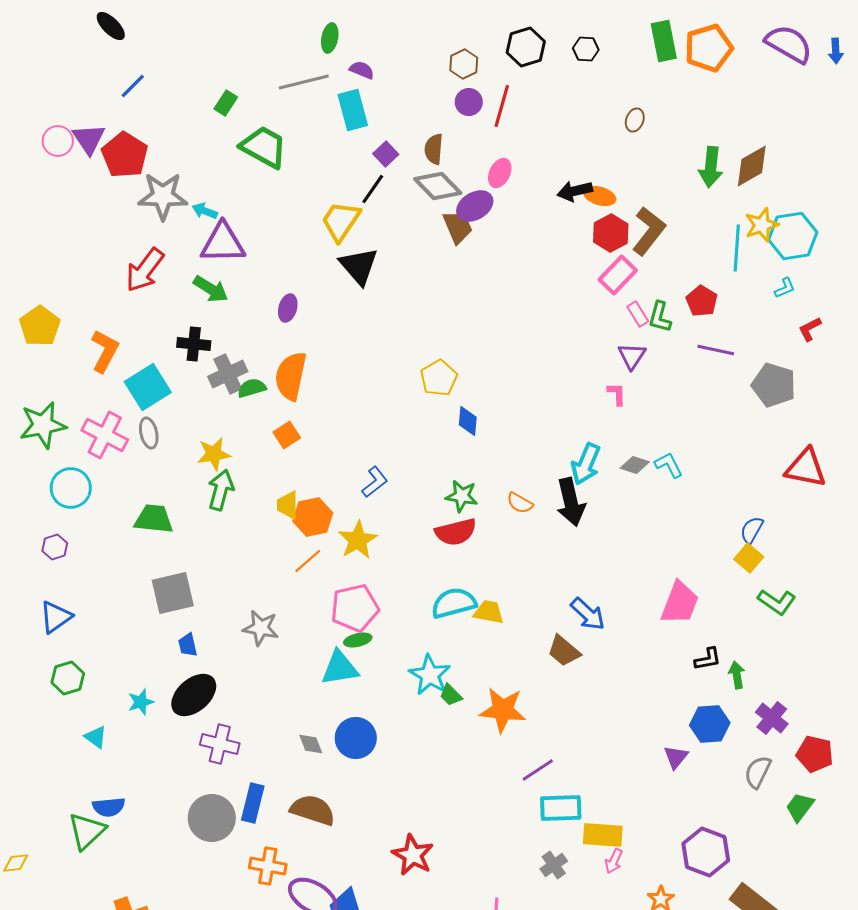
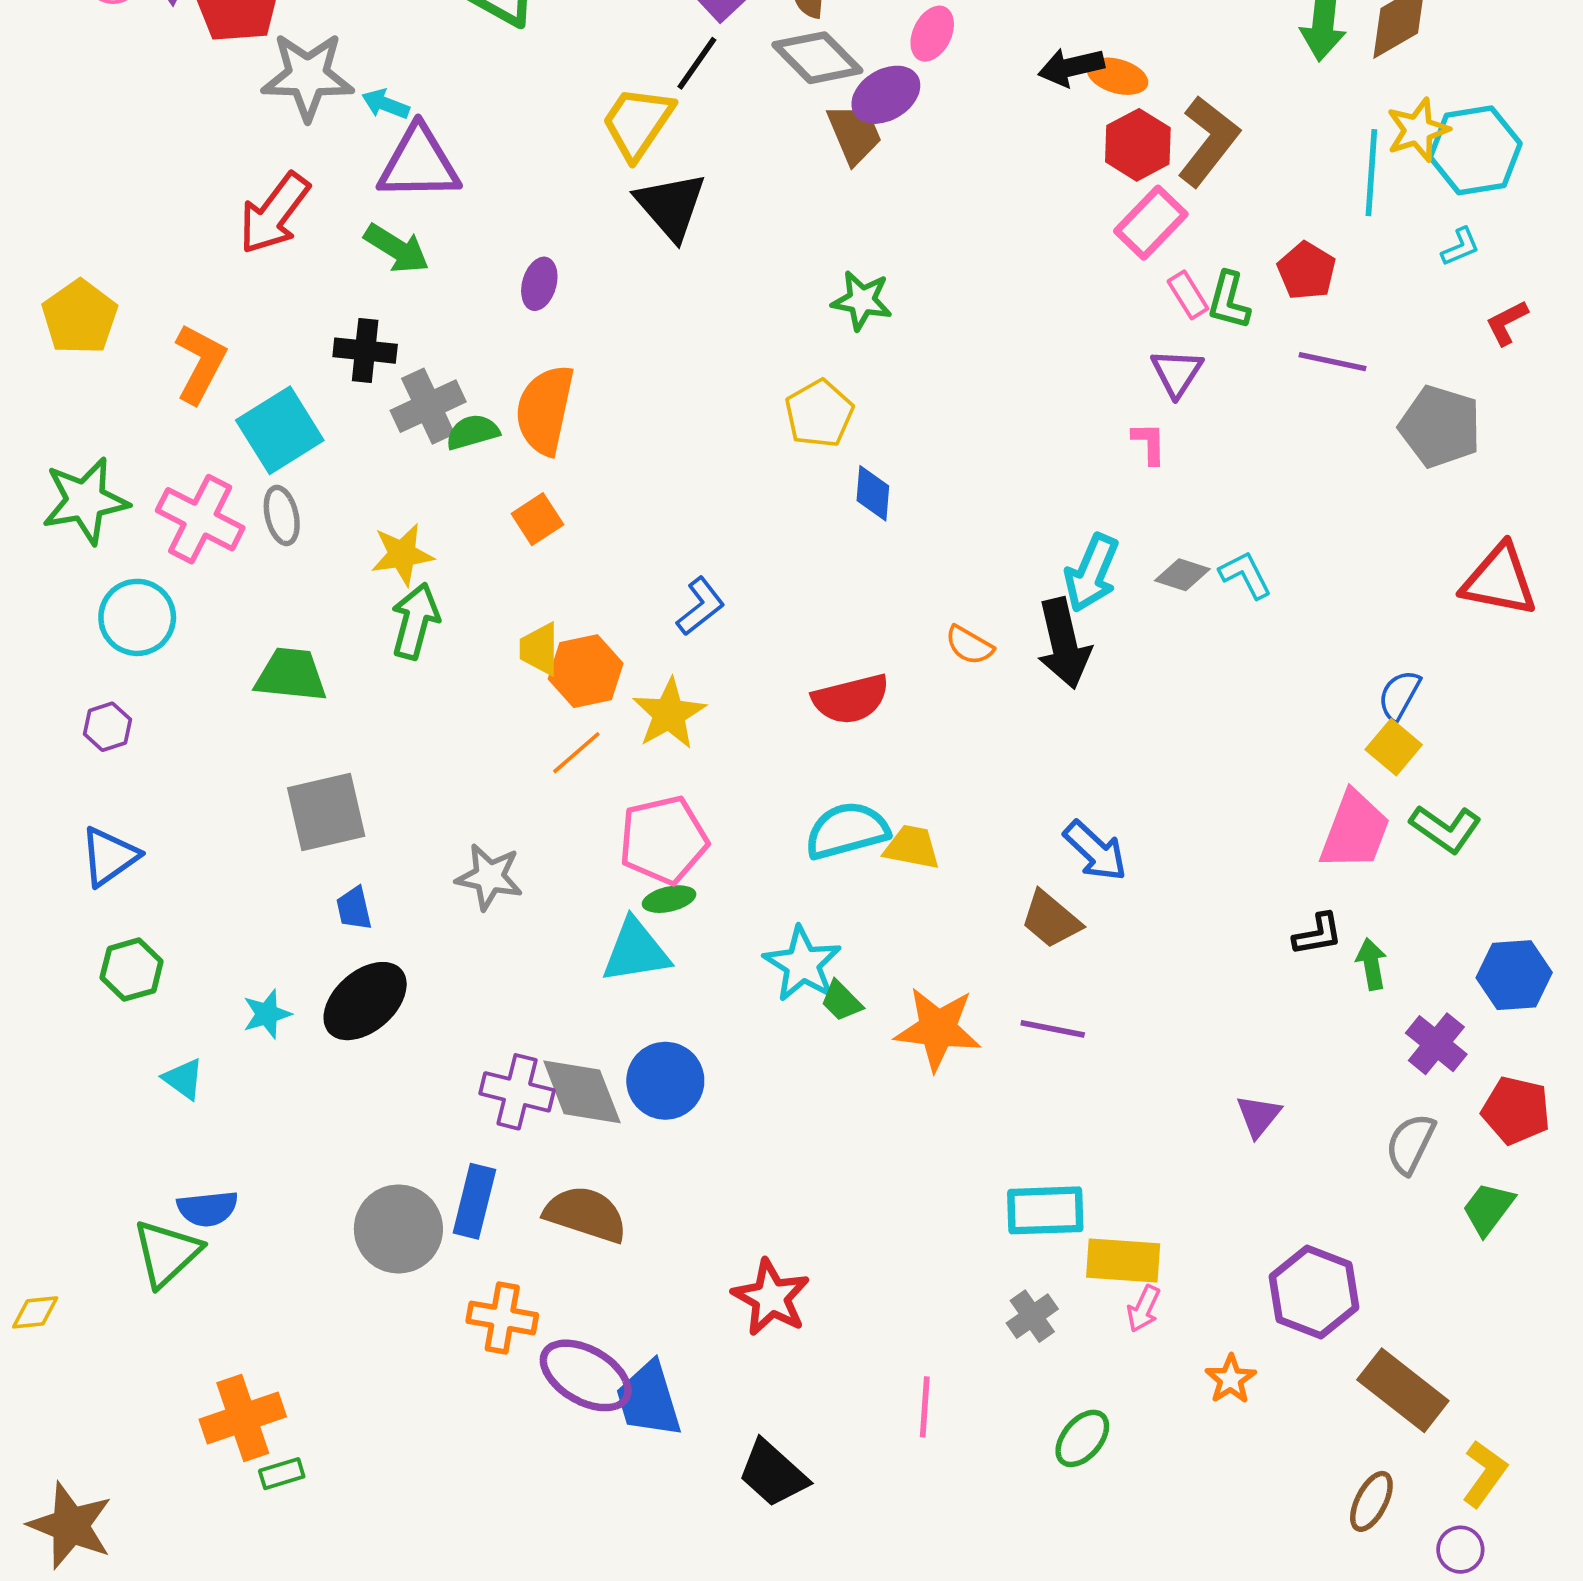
green star: (462, 496) -> (862, 300), moved
pink trapezoid: (680, 603) -> (1355, 831), moved
blue hexagon: (710, 724) -> (1514, 975), moved
purple cross: (220, 744) -> (517, 1092), moved
gray diamond: (311, 744) -> (582, 1092), size x1.8
purple line: (538, 770) -> (1053, 1029), moved, turned 44

